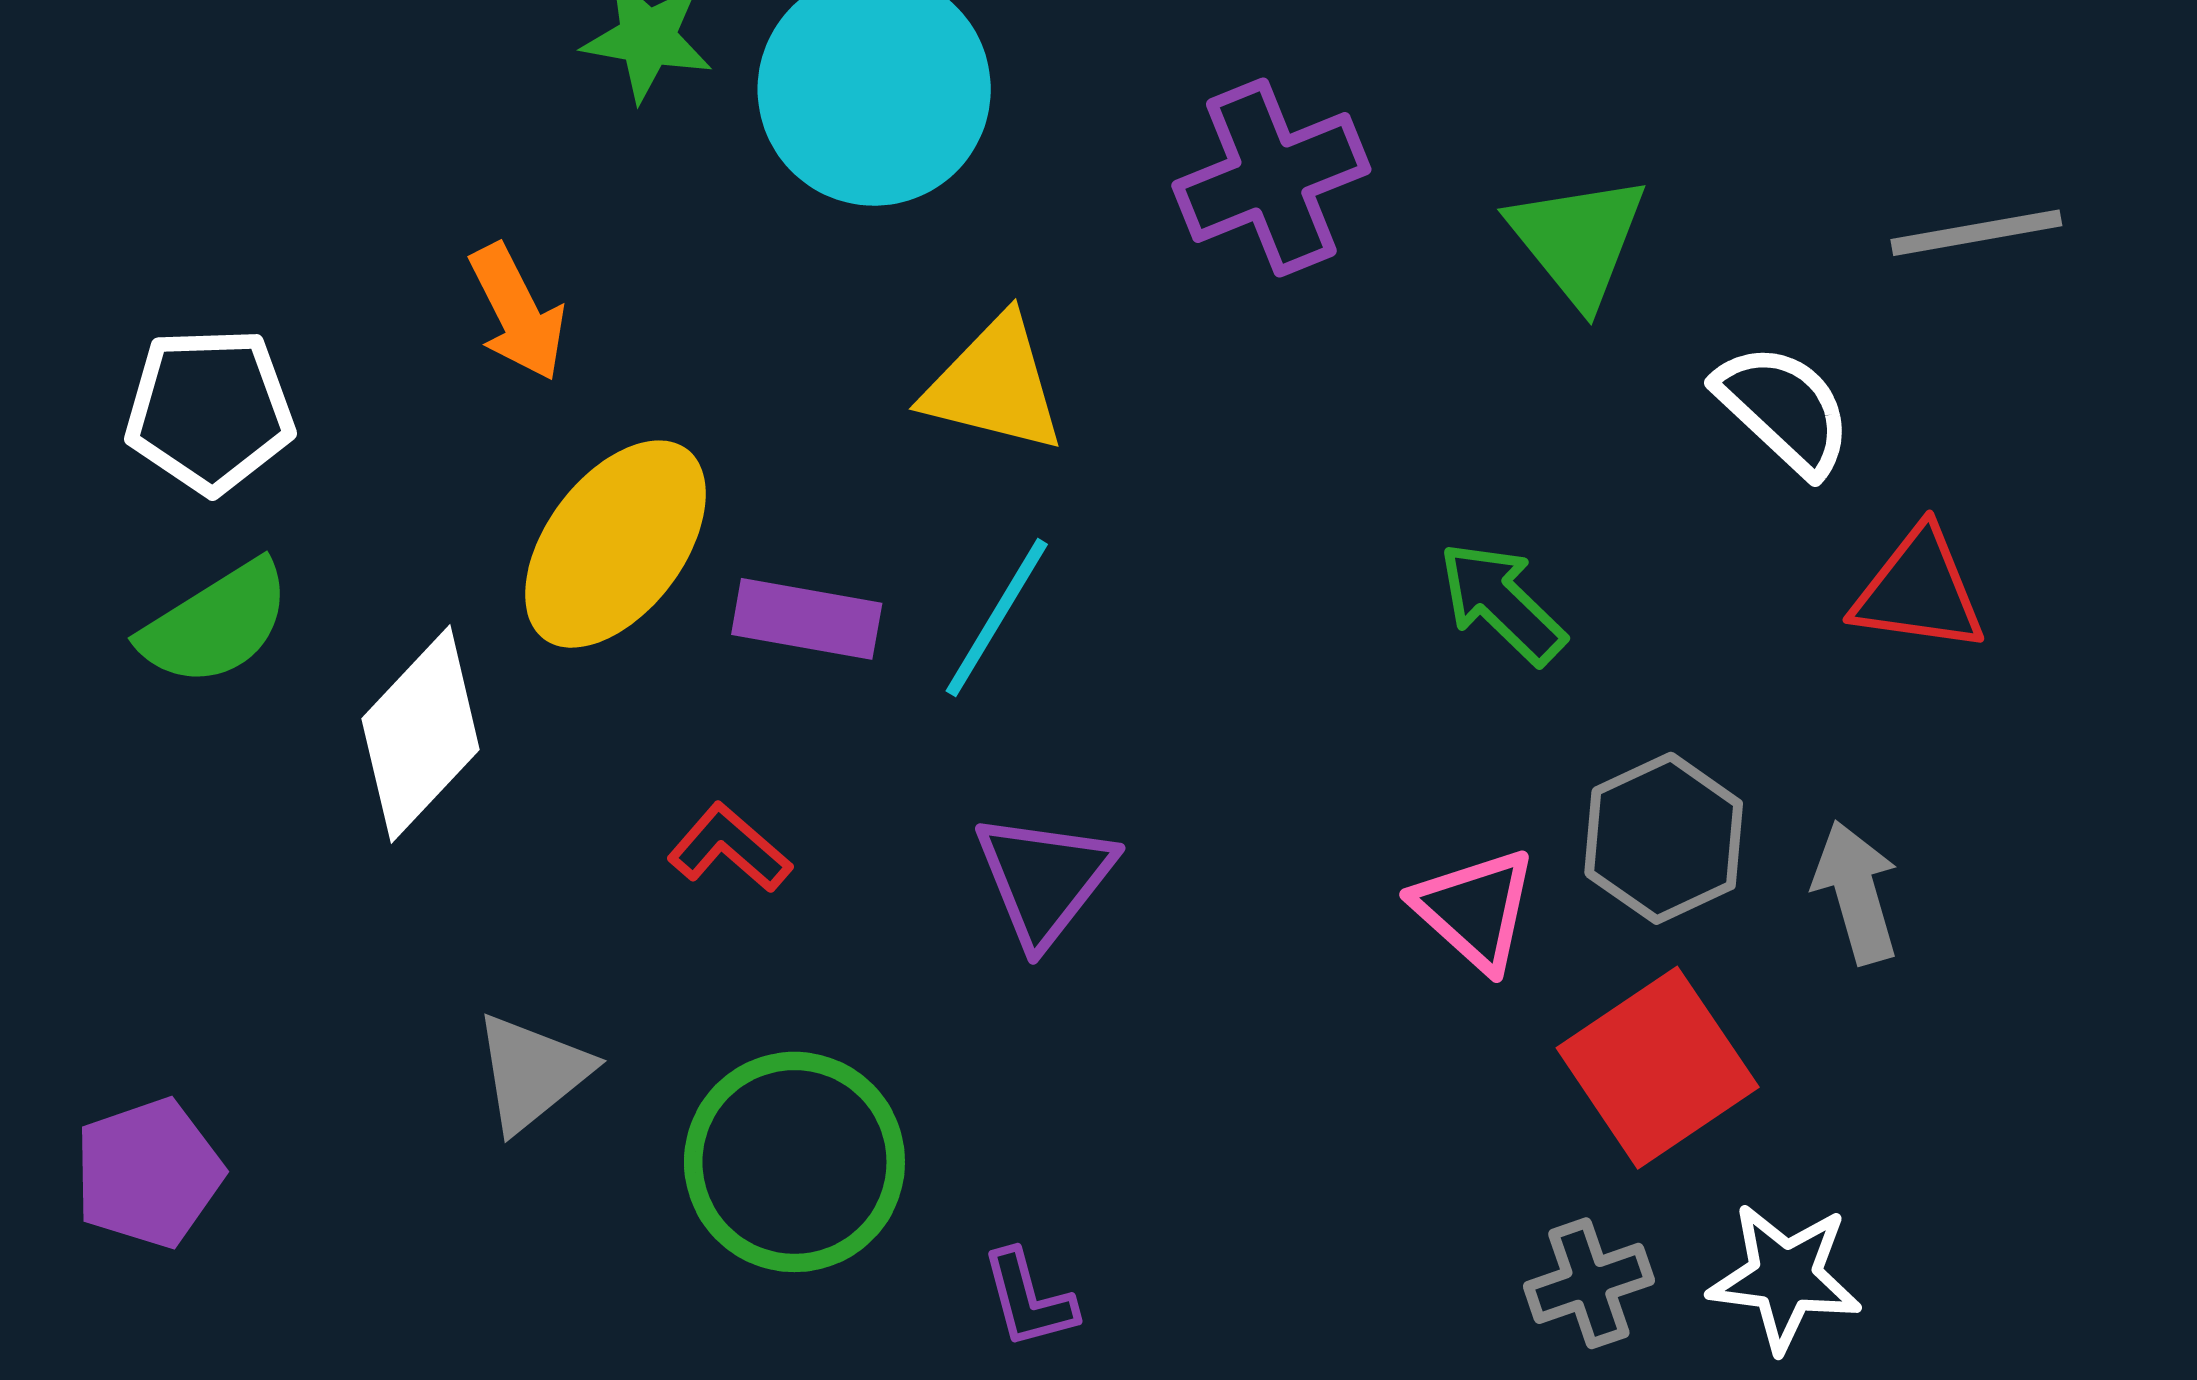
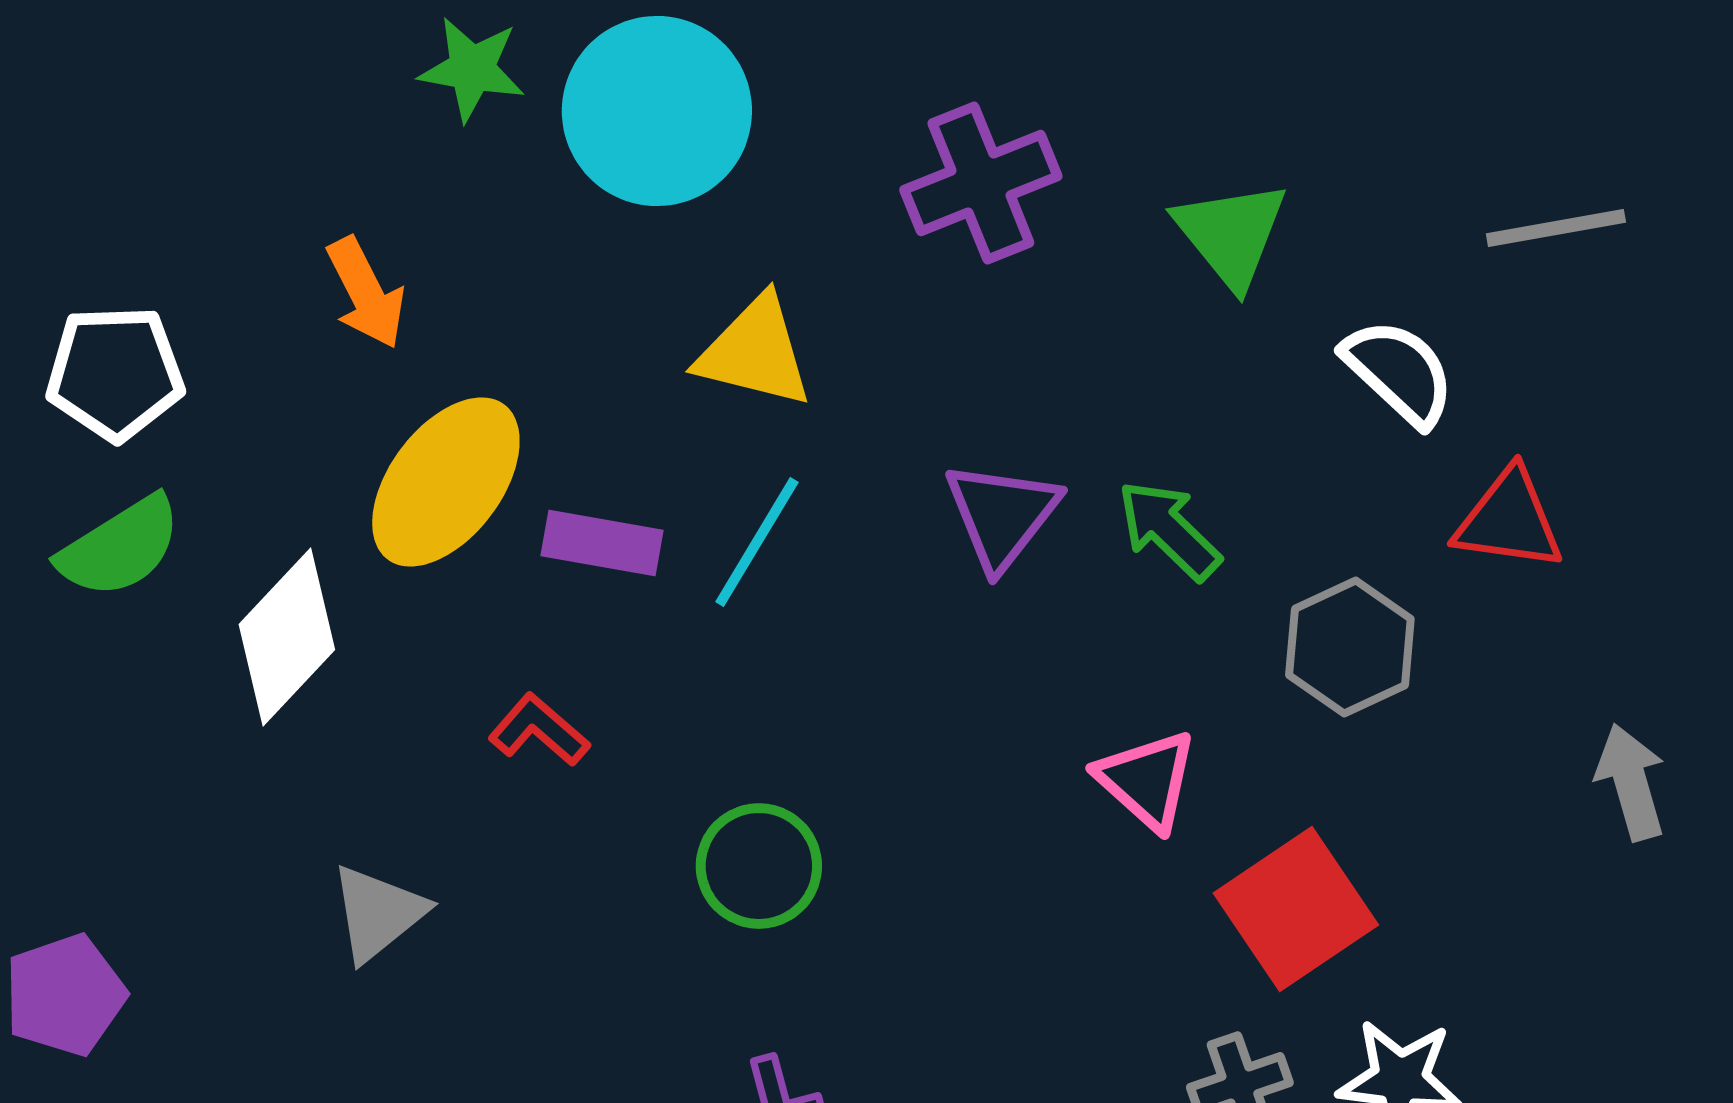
gray hexagon: (1664, 838) -> (1350, 647), moved
purple triangle: (1045, 879) -> (1002, 515), moved
gray arrow: (1856, 892) -> (1631, 782), moved
green circle: (794, 1162) -> (759, 866), moved, size x0.7

